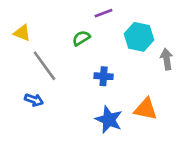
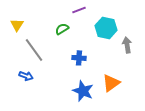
yellow triangle: (22, 33) -> (17, 25), turned 40
orange triangle: (146, 109) -> (111, 83), turned -48

